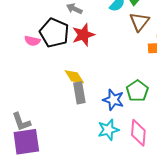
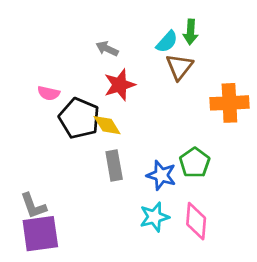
brown triangle: (139, 22) -> (179, 67), moved
black pentagon: (54, 33) -> (79, 118), moved
yellow diamond: (74, 77) -> (107, 125), moved

